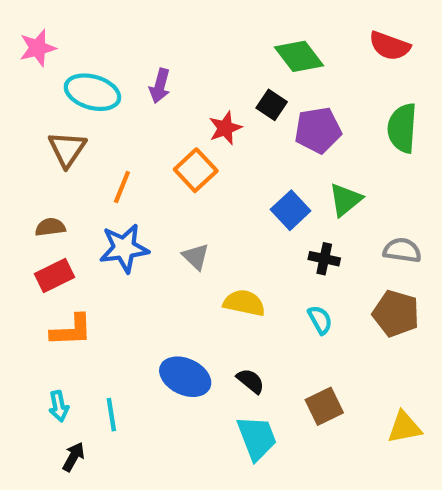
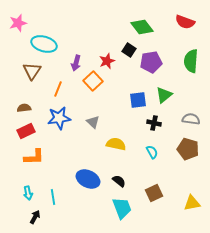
purple arrow: (160, 86) -> (76, 63), moved
blue square: (291, 210) -> (138, 100), turned 36

